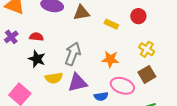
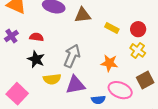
red circle: (138, 16) -> (138, 29), moved
yellow cross: (147, 49) -> (138, 50), moved

